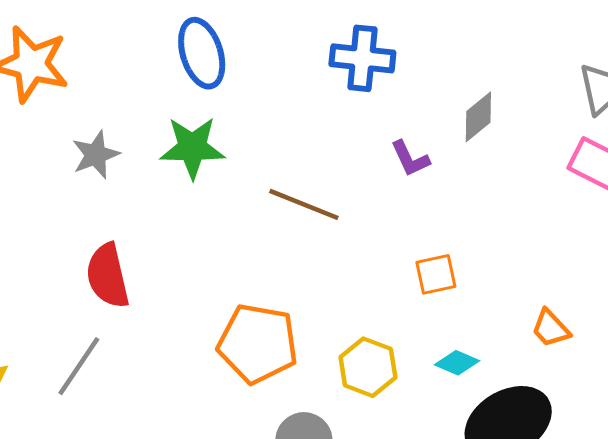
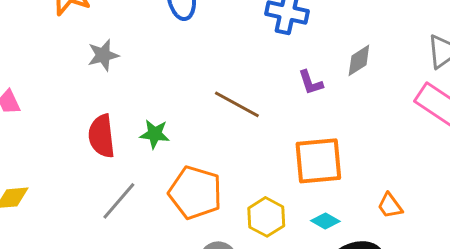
green star: (192, 148) -> (155, 134), moved, size x0.7
orange square: (436, 274) -> (318, 161), size x1.8
gray line: (79, 366) -> (119, 201), moved

